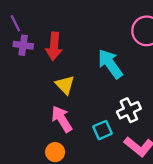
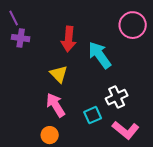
red arrow: (54, 46) -> (69, 39), moved

